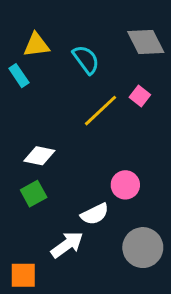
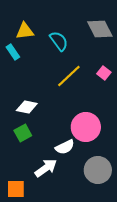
pink square: (140, 96) -> (104, 73), moved
pink circle: (125, 185) -> (86, 127), size x1.5

